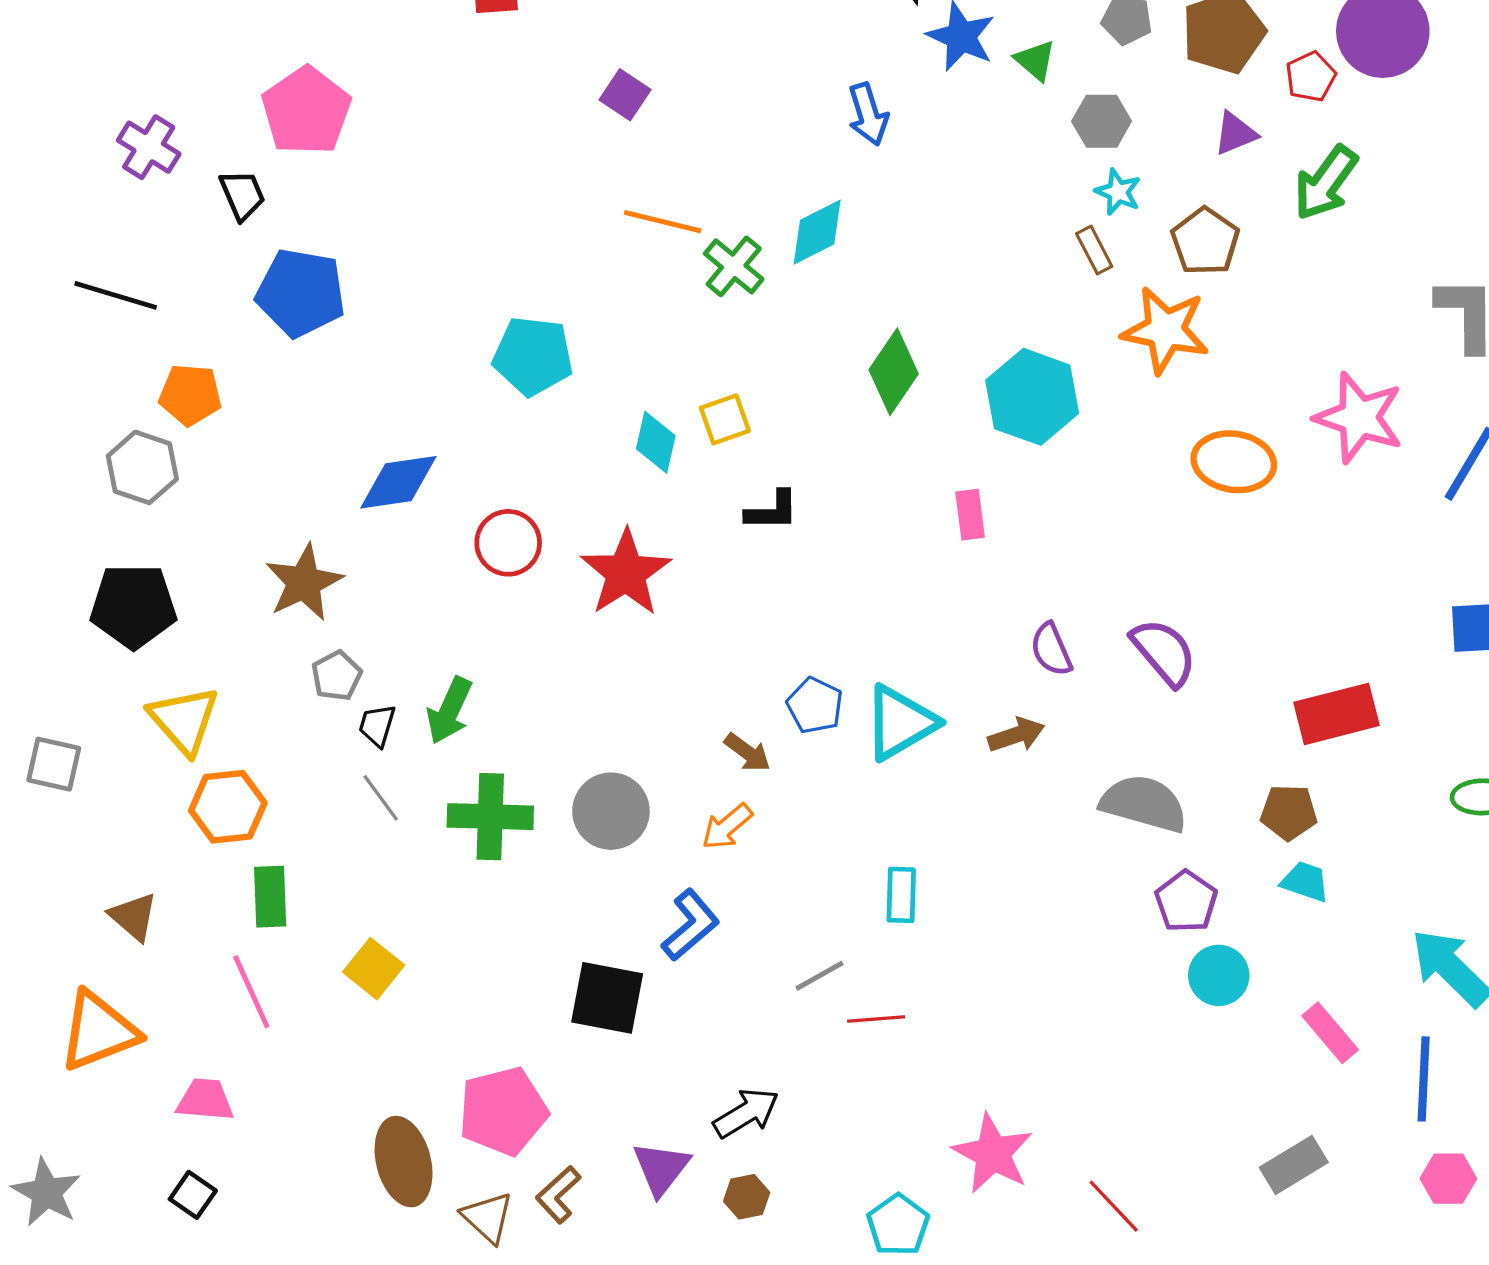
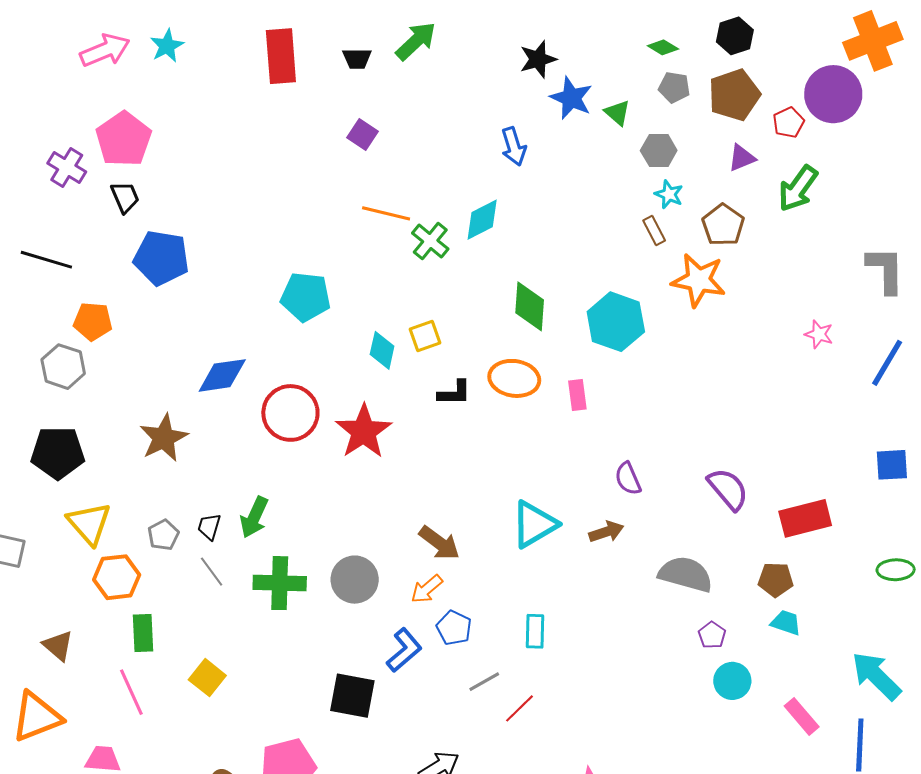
pink pentagon: (306, 111) -> (124, 139), moved
green diamond: (894, 372) -> (530, 306), turned -30
pink star: (1359, 418) -> (819, 334), size x0.5
orange ellipse: (1234, 462) -> (514, 378), moved
red circle: (508, 543) -> (290, 413), size x1.4
purple semicircle: (1164, 652) -> (728, 489), moved
gray pentagon: (337, 676) -> (163, 535), moved
blue pentagon: (815, 705) -> (454, 628), moved
brown arrow: (747, 752) -> (439, 543), size x1.4
purple pentagon: (1186, 901) -> (712, 635), size x0.7
red line: (876, 1019) -> (520, 708), turned -40

